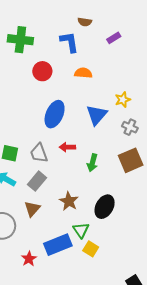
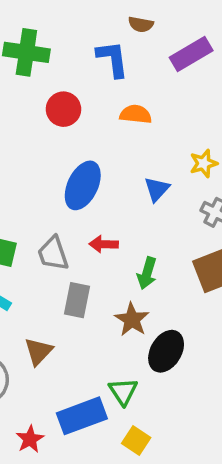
purple rectangle: (114, 38) -> (191, 54), size x1.6
blue triangle: (97, 115) -> (157, 189), size x0.7
gray rectangle: (37, 181) -> (77, 300), moved, turned -30
brown star: (69, 201) -> (132, 320), moved
yellow square: (91, 249) -> (136, 441), moved

